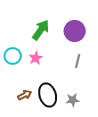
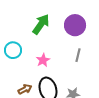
pink star: (36, 58) -> (43, 60), moved

